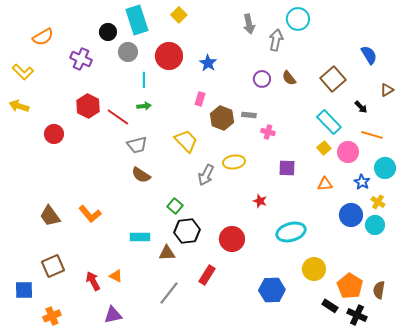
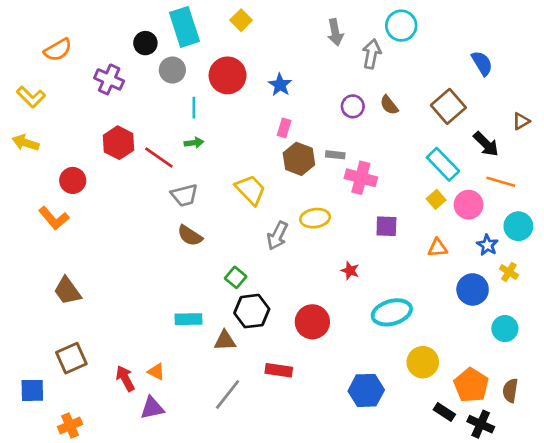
blue semicircle: (369, 55) -> (482, 63), moved
pink rectangle: (200, 99) -> (284, 128), moved
black arrow: (361, 107) -> (486, 144), size x1.5
pink cross: (268, 132) -> (361, 178), size x1.6
orange L-shape: (90, 214) -> (54, 218), moved
cyan circle: (375, 225) -> (505, 329), moved
red rectangle: (207, 275) -> (279, 370), turned 66
purple triangle: (113, 315) -> (152, 408), moved

